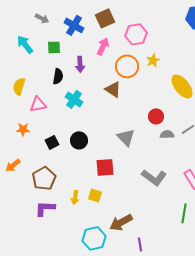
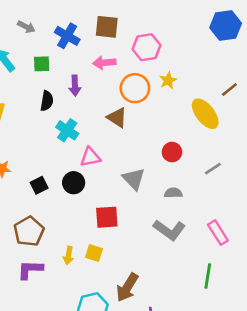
brown square: (105, 18) -> (107, 27), turned 30
pink arrow: (103, 46) -> (104, 63), turned -120
pink triangle: (38, 104) -> (90, 157), moved
gray semicircle: (167, 134) -> (173, 193), moved
brown arrow: (121, 222) -> (127, 287), turned -30

